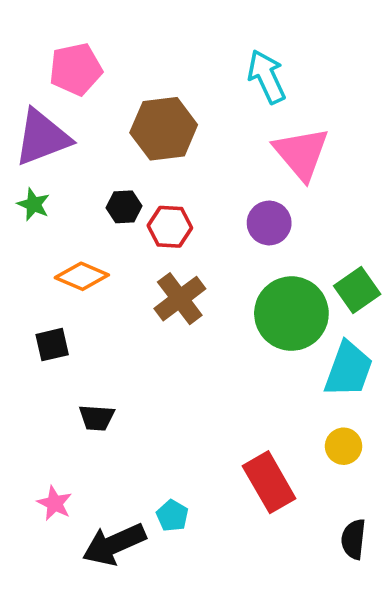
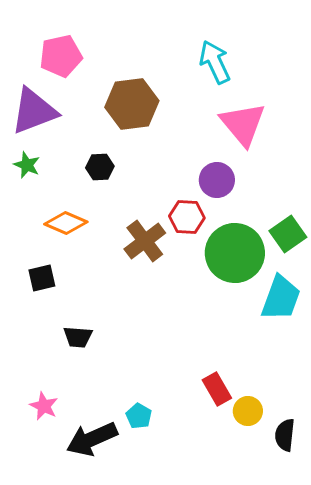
red hexagon: (170, 227) -> (187, 217), moved
yellow circle: (344, 446) -> (248, 411), moved
red rectangle: (269, 482) -> (217, 389), size x0.7

